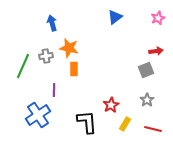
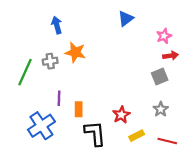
pink star: (158, 18) -> (164, 36), moved
orange rectangle: (74, 69) -> (79, 109), moved
yellow rectangle: (125, 124) -> (137, 136), turned 32

